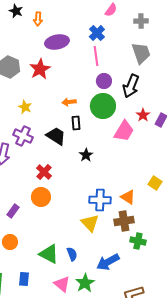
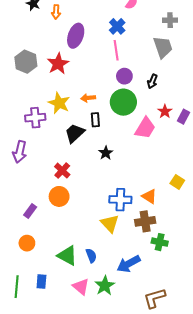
gray cross: (141, 21) -> (170, 20), moved
purple ellipse: (57, 42) -> (76, 36), turned -60
black arrow: (131, 86) -> (152, 81), size x0.6
yellow star: (25, 107) -> (59, 103), moved, size x1.5
purple cross: (23, 136) -> (35, 118), moved, turned -30
black trapezoid: (56, 136) -> (75, 133), turned -75

